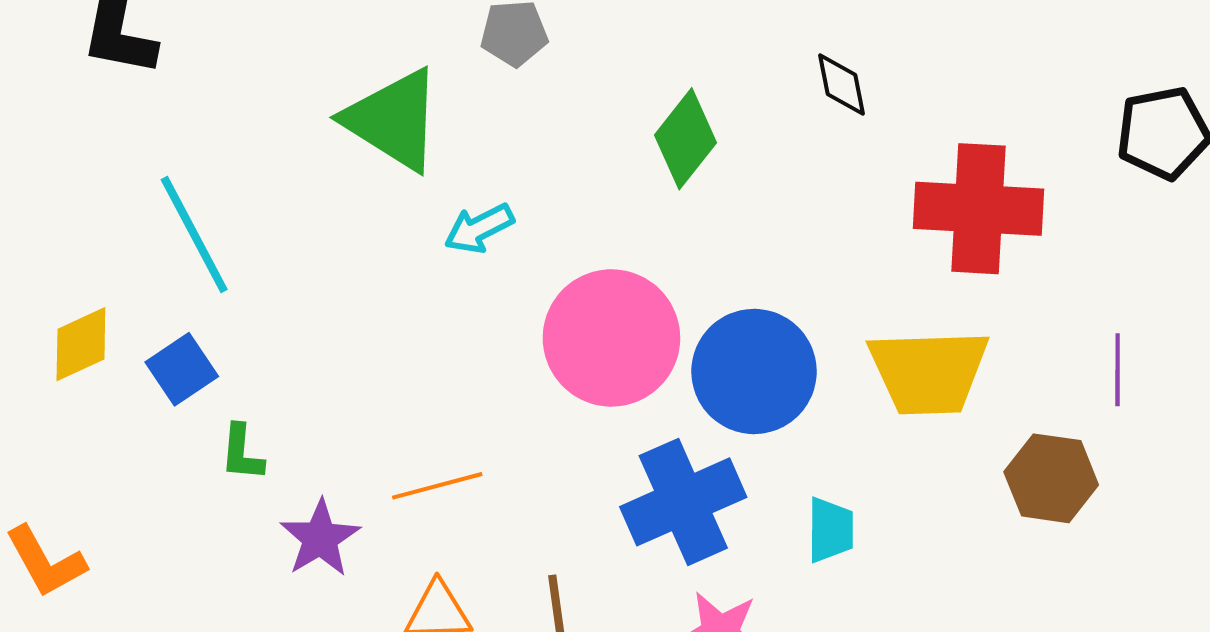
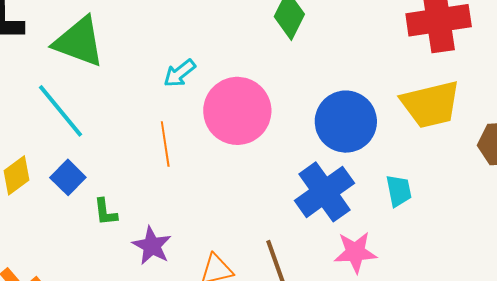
green triangle: (393, 120) -> (79, 42), moved
cyan arrow: (479, 228) -> (179, 73), moved
pink circle: (611, 338) -> (237, 111), moved
orange line: (437, 486) -> (165, 144), moved, turned -72

